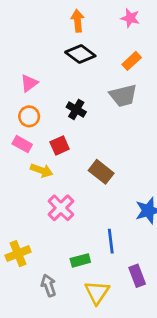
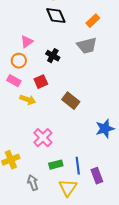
black diamond: (80, 54) -> (56, 16), turned 30
pink triangle: (29, 83) -> (27, 42), moved
pink cross: (61, 208) -> (43, 138), moved
blue line: (111, 241) -> (78, 166), moved

